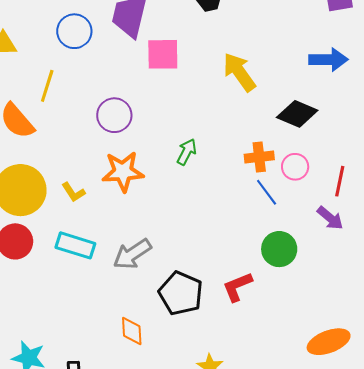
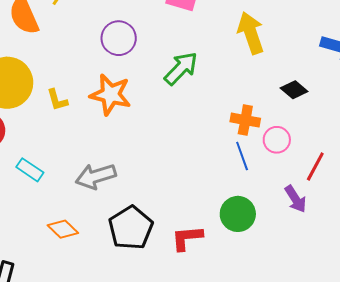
black diamond: (297, 114) -> (294, 90), size x0.7
green arrow: (187, 152) -> (181, 68), moved, size x1.4
cyan rectangle: (75, 245) -> (30, 170), moved, size x0.7
orange diamond: (132, 331) -> (63, 229), moved, turned -60

